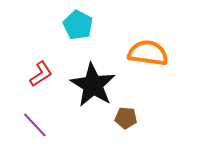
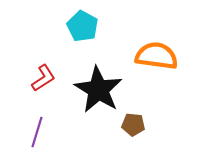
purple line: (35, 125) -> (37, 132), turned 60

